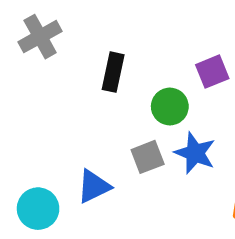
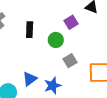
blue star: (195, 153) -> (53, 86), moved, turned -30
gray square: (148, 157) -> (70, 61), moved

